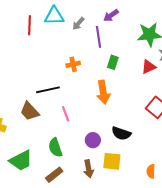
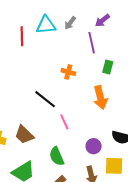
gray arrow: (78, 24) -> (70, 23), moved
orange cross: (73, 64) -> (68, 72), turned 32
black line: (48, 90) -> (45, 99), turned 55
brown trapezoid: (30, 111) -> (24, 135), moved

